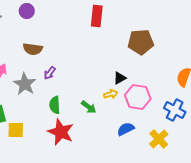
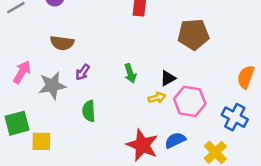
gray star: (25, 84) -> (52, 85), turned 30
green arrow: (89, 107) -> (130, 73), moved, turned 35
red star: (61, 132) -> (142, 145), moved

